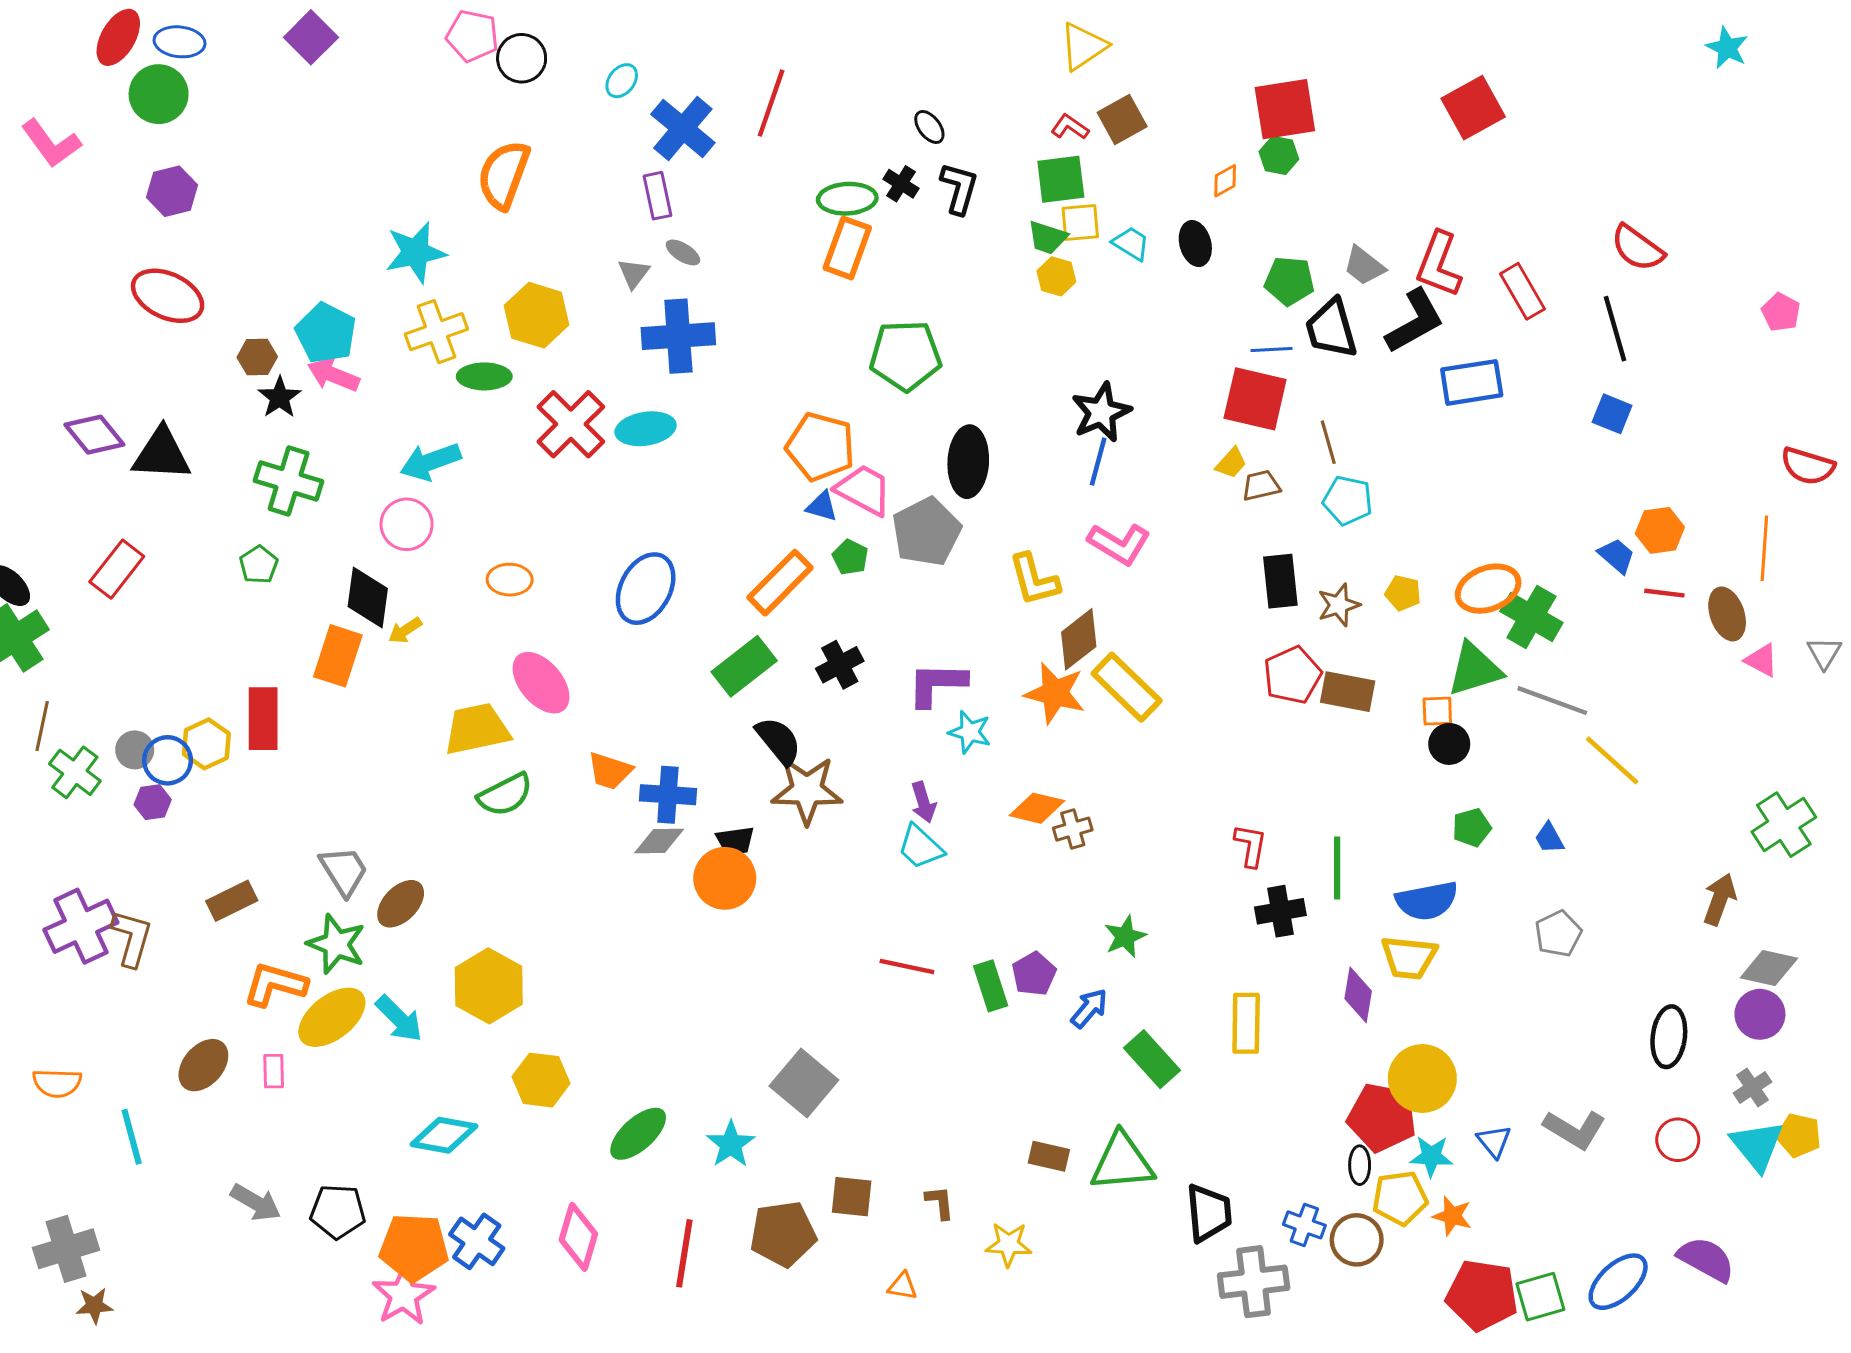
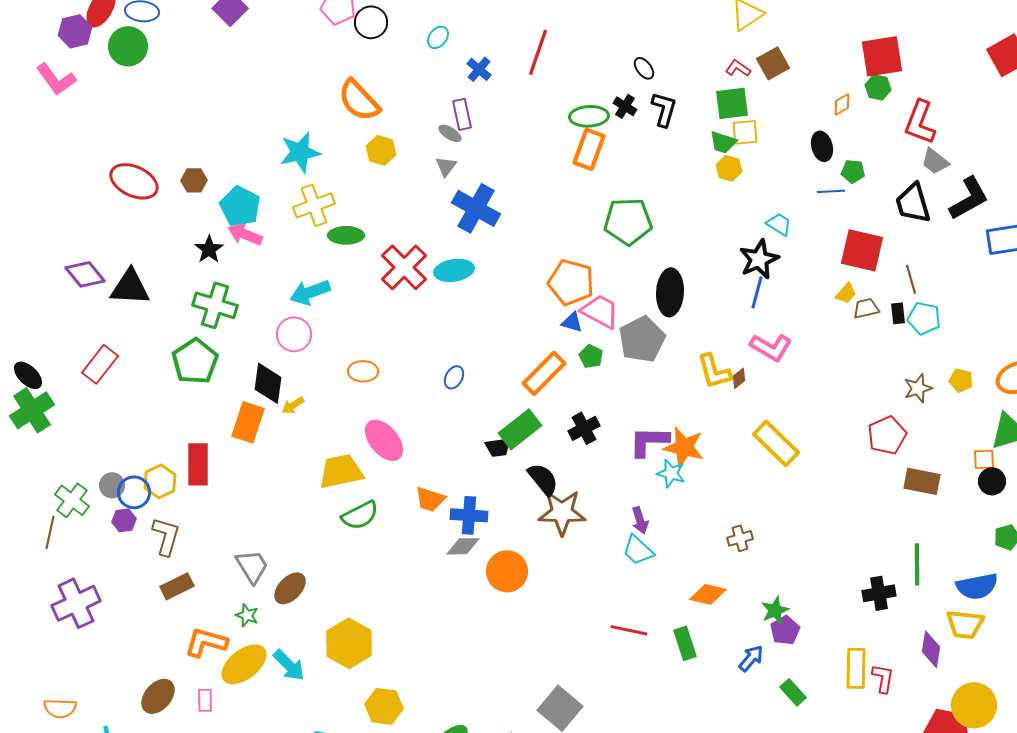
blue cross: (683, 128) -> (479, 69), size x0.6
orange semicircle: (504, 175) -> (359, 100), turned -63
purple hexagon: (172, 191) -> (75, 31), moved
cyan trapezoid: (1131, 243) -> (779, 224), moved
gray ellipse: (683, 252) -> (450, 133), moved
red L-shape: (1439, 264) -> (920, 122), moved
green pentagon: (1289, 281) -> (853, 171), moved, size x0.7
yellow hexagon: (537, 315) -> (381, 150), moved, size x0.7
blue cross: (678, 336) -> (476, 208), turned 33
blue line: (1271, 350) -> (831, 191), moved
brown hexagon: (257, 357) -> (194, 180), moved
green pentagon: (259, 565) -> (195, 361), size x1.8
black rectangle: (1280, 581) -> (898, 313), moved, size x0.6
blue ellipse: (646, 589) -> (454, 377), size x0.5
brown diamond: (1079, 639) -> (739, 378), moved, size x0.5
brown rectangle: (1348, 692) -> (922, 481), moved
orange star: (1055, 693) -> (684, 447), moved
brown line: (42, 726) -> (50, 532), moved
orange diamond: (1037, 808) -> (708, 594), moved
black trapezoid: (735, 841) -> (498, 447), moved
red L-shape: (1251, 845) -> (883, 678), moved
brown L-shape: (132, 938) -> (166, 536), moved
green star: (336, 944) -> (247, 615), size x0.6
purple pentagon: (1034, 974) -> (785, 630), moved
green rectangle: (1152, 1059) -> (793, 692), size x0.7

